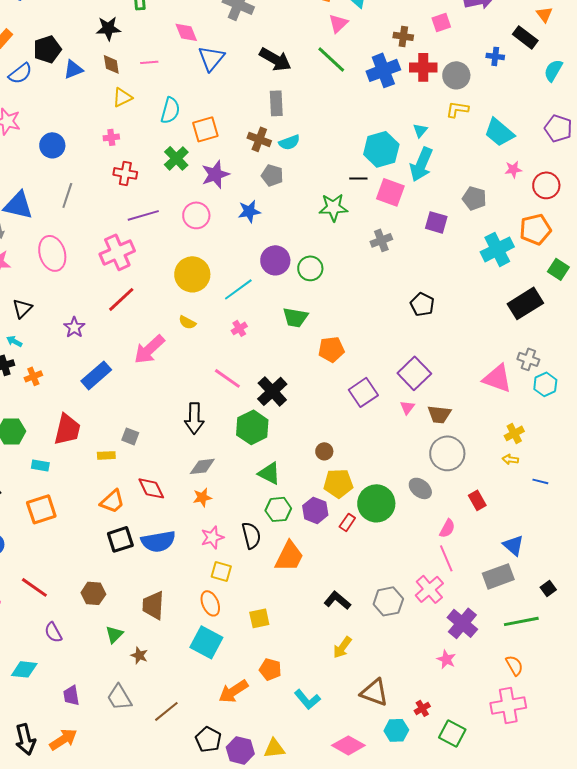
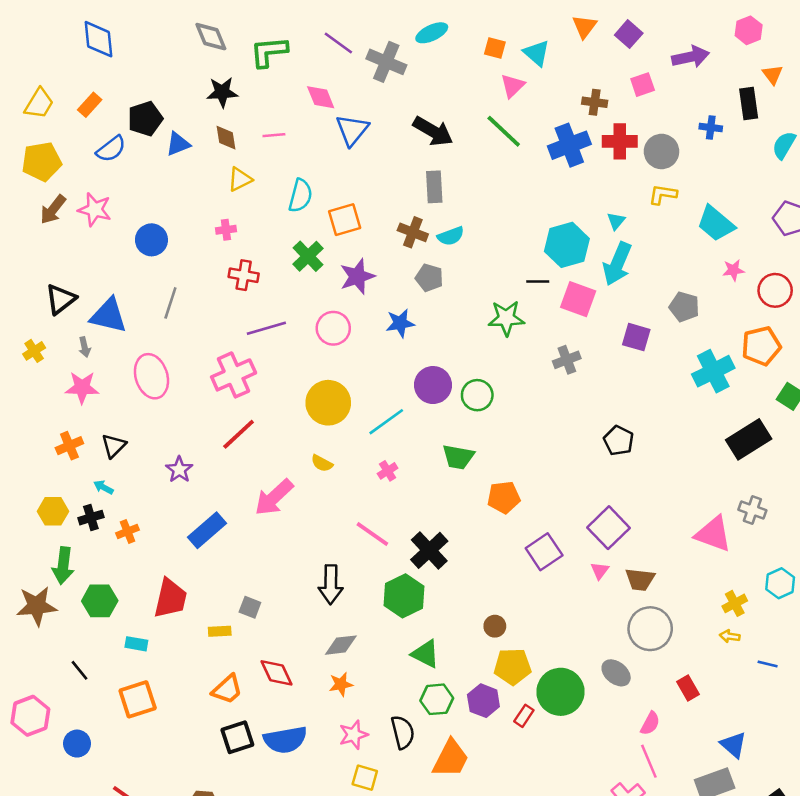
black rectangle: (525, 37) -> (749, 104), turned 45
cyan hexagon: (545, 384) -> (780, 583), moved

